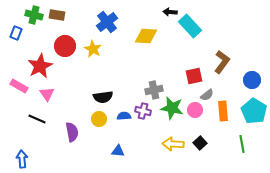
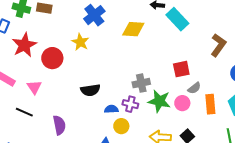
red circle: (65, 46) -> (52, 58), moved
brown L-shape: (222, 62) -> (218, 45), moved
red star: (40, 66) -> (24, 45), moved
yellow circle: (99, 119) -> (121, 126), moved

